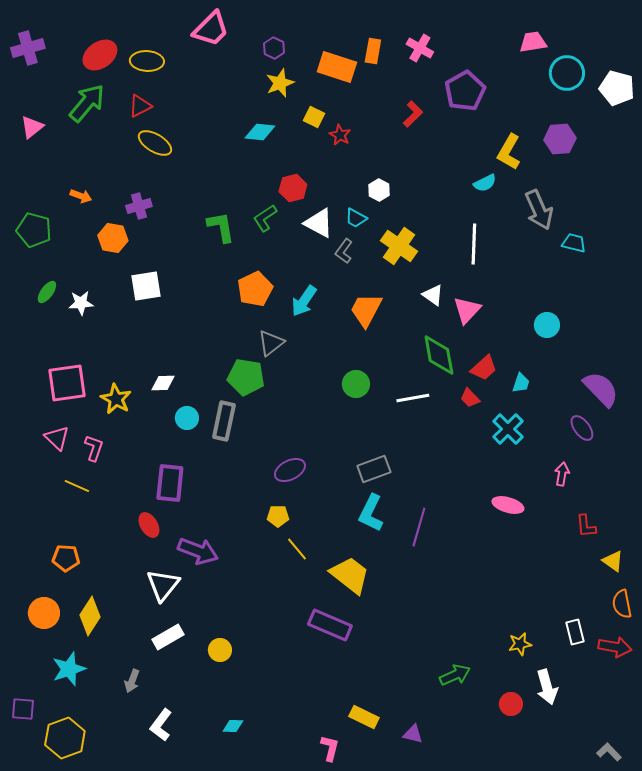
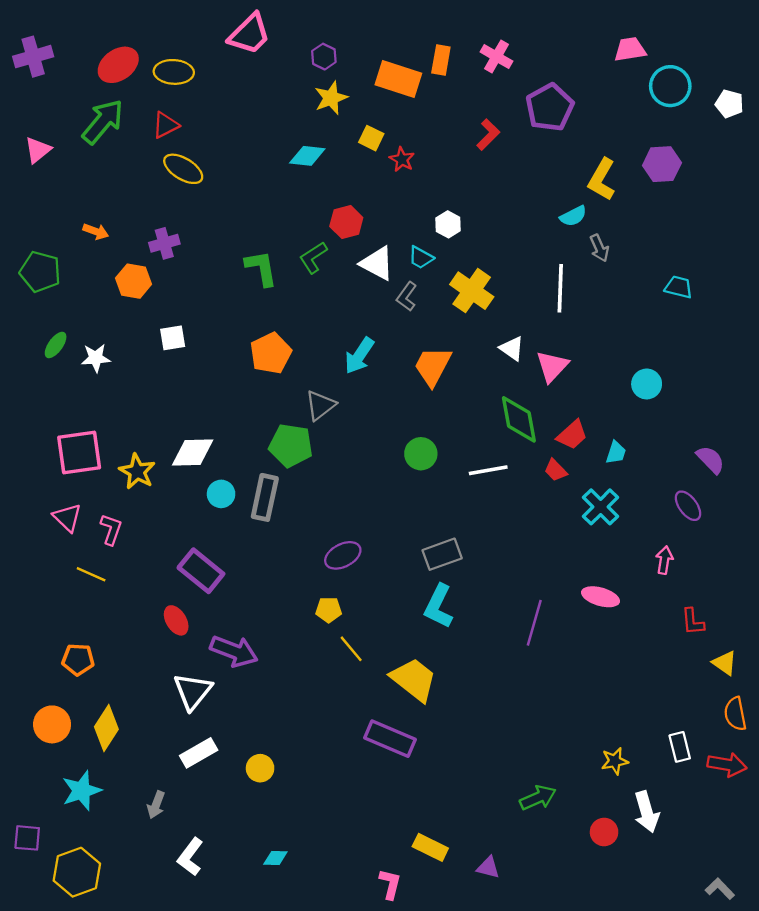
white pentagon: (617, 88) -> (729, 104), size x0.7
gray arrow: (539, 210) -> (599, 248), moved, size x0.6
white square: (146, 286) -> (173, 338), size x0.7
orange pentagon: (255, 289) -> (271, 353), moved
white diamond: (163, 383) -> (193, 453), size x1.5
purple semicircle: (601, 389) -> (710, 460), size x0.7
purple rectangle: (170, 483) -> (201, 571), turned -57
purple line: (419, 527) -> (534, 623), moved

